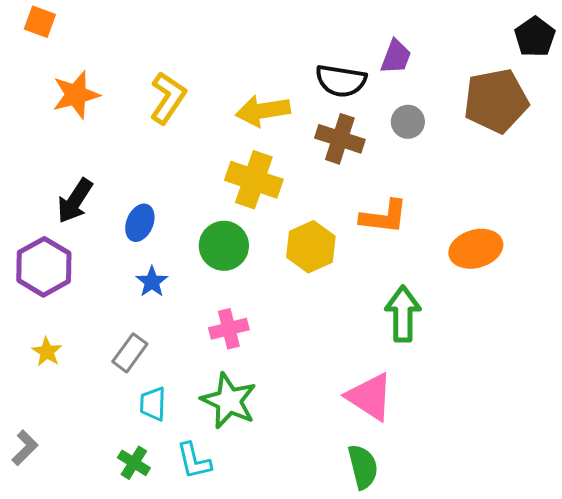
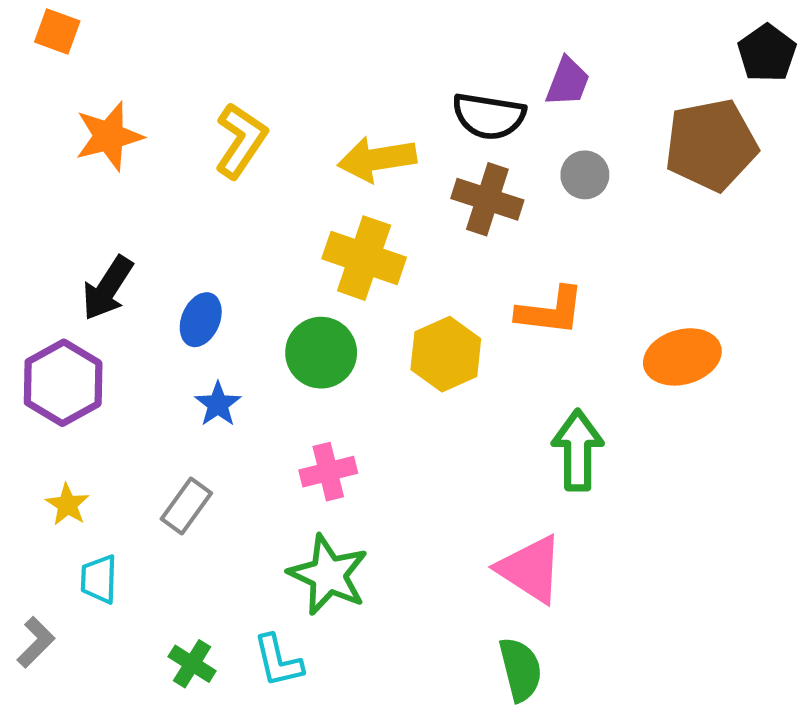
cyan trapezoid: (153, 404) -> (99, 579), moved

